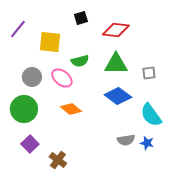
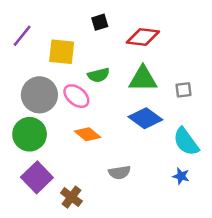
gray circle: (32, 77) -> (39, 95), size x1.5
gray semicircle: (126, 140) -> (119, 172), moved
purple square: (30, 144) -> (37, 177), size x1.4

